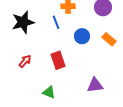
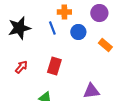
blue circle: (82, 36) -> (78, 32), moved
red rectangle: (58, 60) -> (54, 66), turned 36

